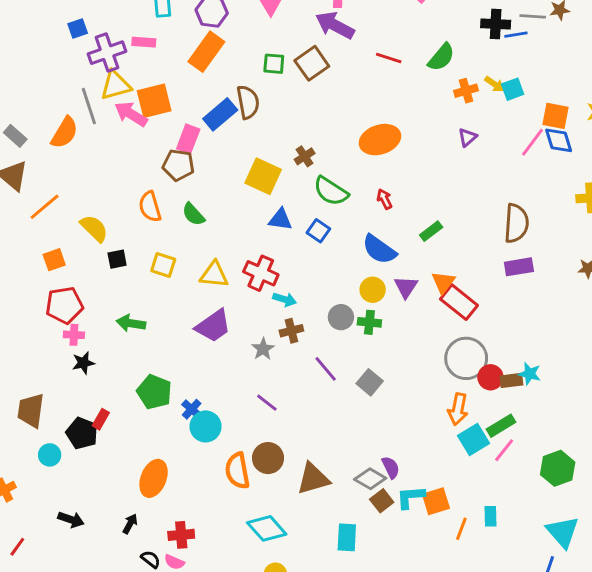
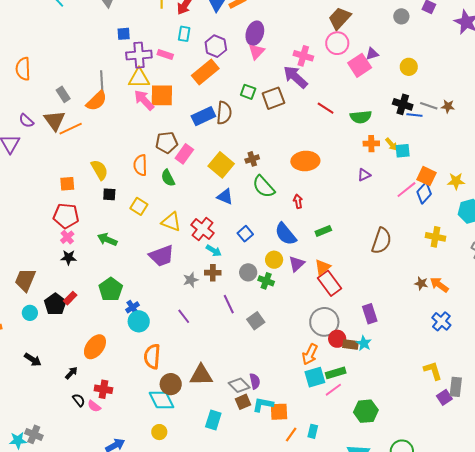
green semicircle: (441, 57) -> (361, 117), turned 30
gray line: (89, 106) -> (102, 83), moved
pink rectangle: (188, 139) -> (184, 154), moved
blue diamond: (559, 140) -> (424, 193), turned 45
brown pentagon: (178, 165) -> (167, 142), turned -30
orange line: (45, 207) -> (71, 129), moved
blue square: (318, 231) -> (245, 234), moved
purple rectangle: (519, 267) -> (370, 314), moved, turned 66
pink cross: (74, 335) -> (67, 237), turned 32
brown circle: (268, 458) -> (171, 384), moved

